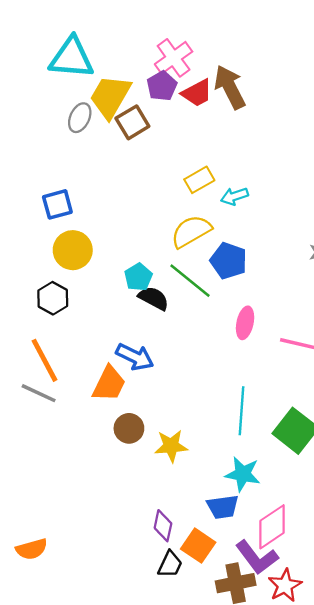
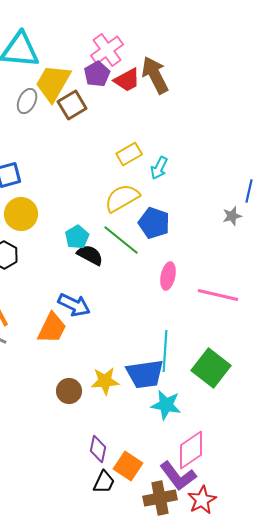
cyan arrow: (234, 196) -> (159, 168), turned -45
brown circle: (129, 428) -> (69, 391), moved
blue trapezoid: (223, 507) -> (145, 374), moved, size x1.4

